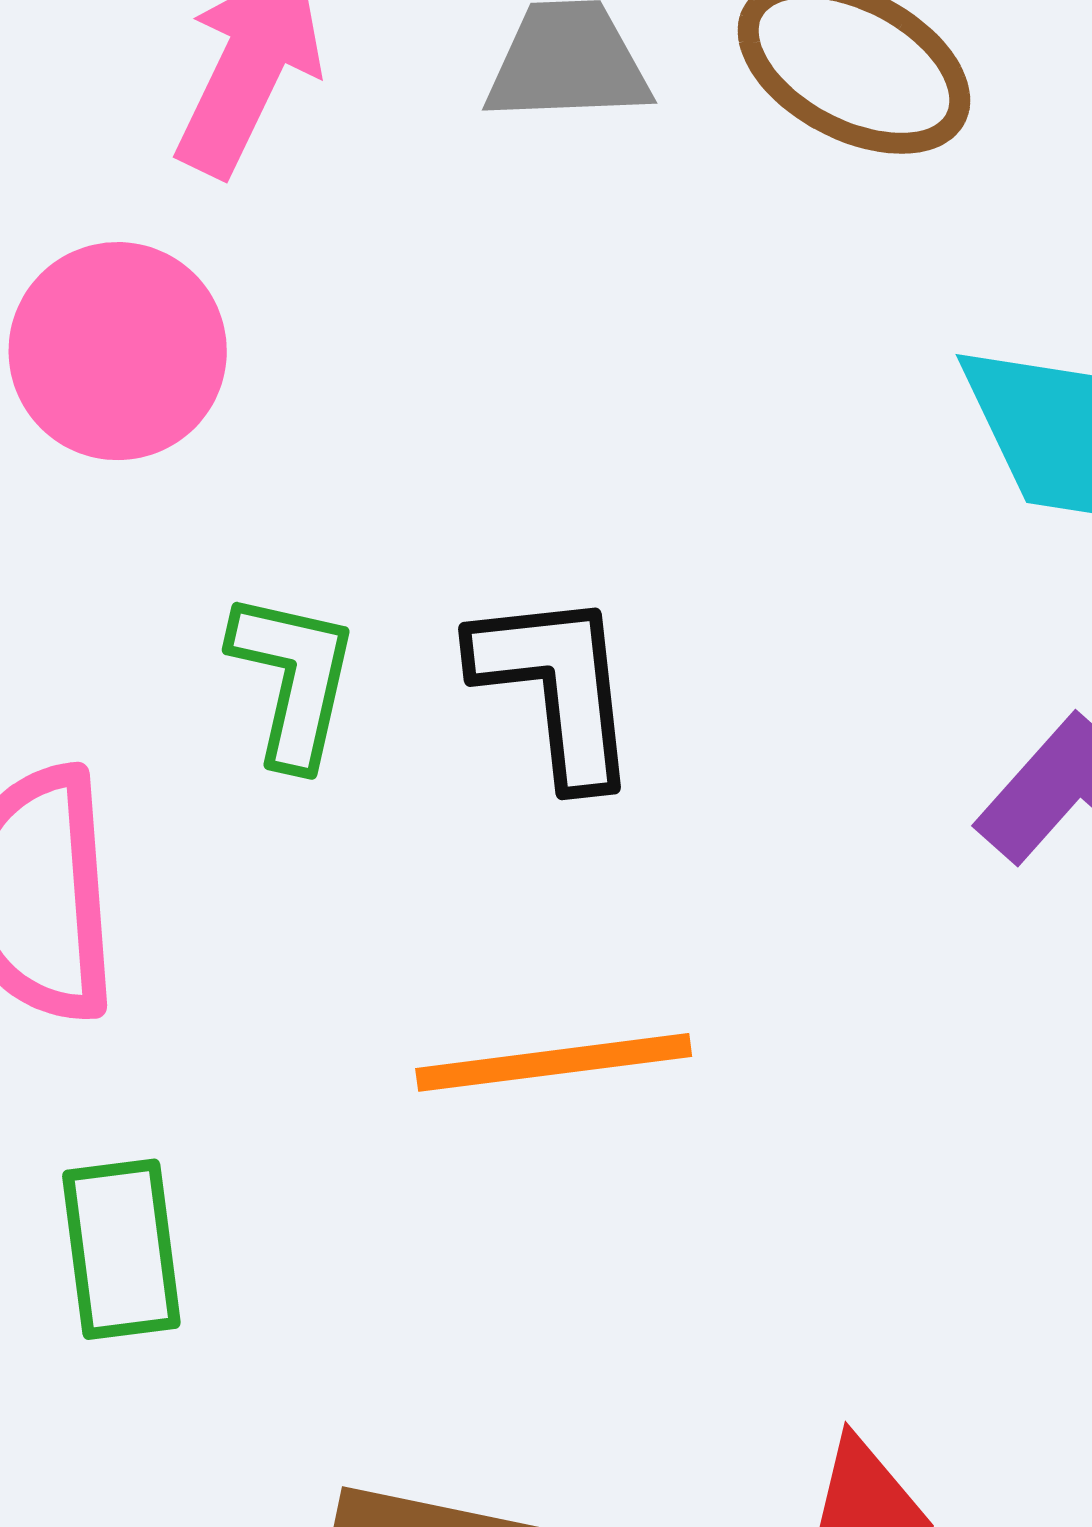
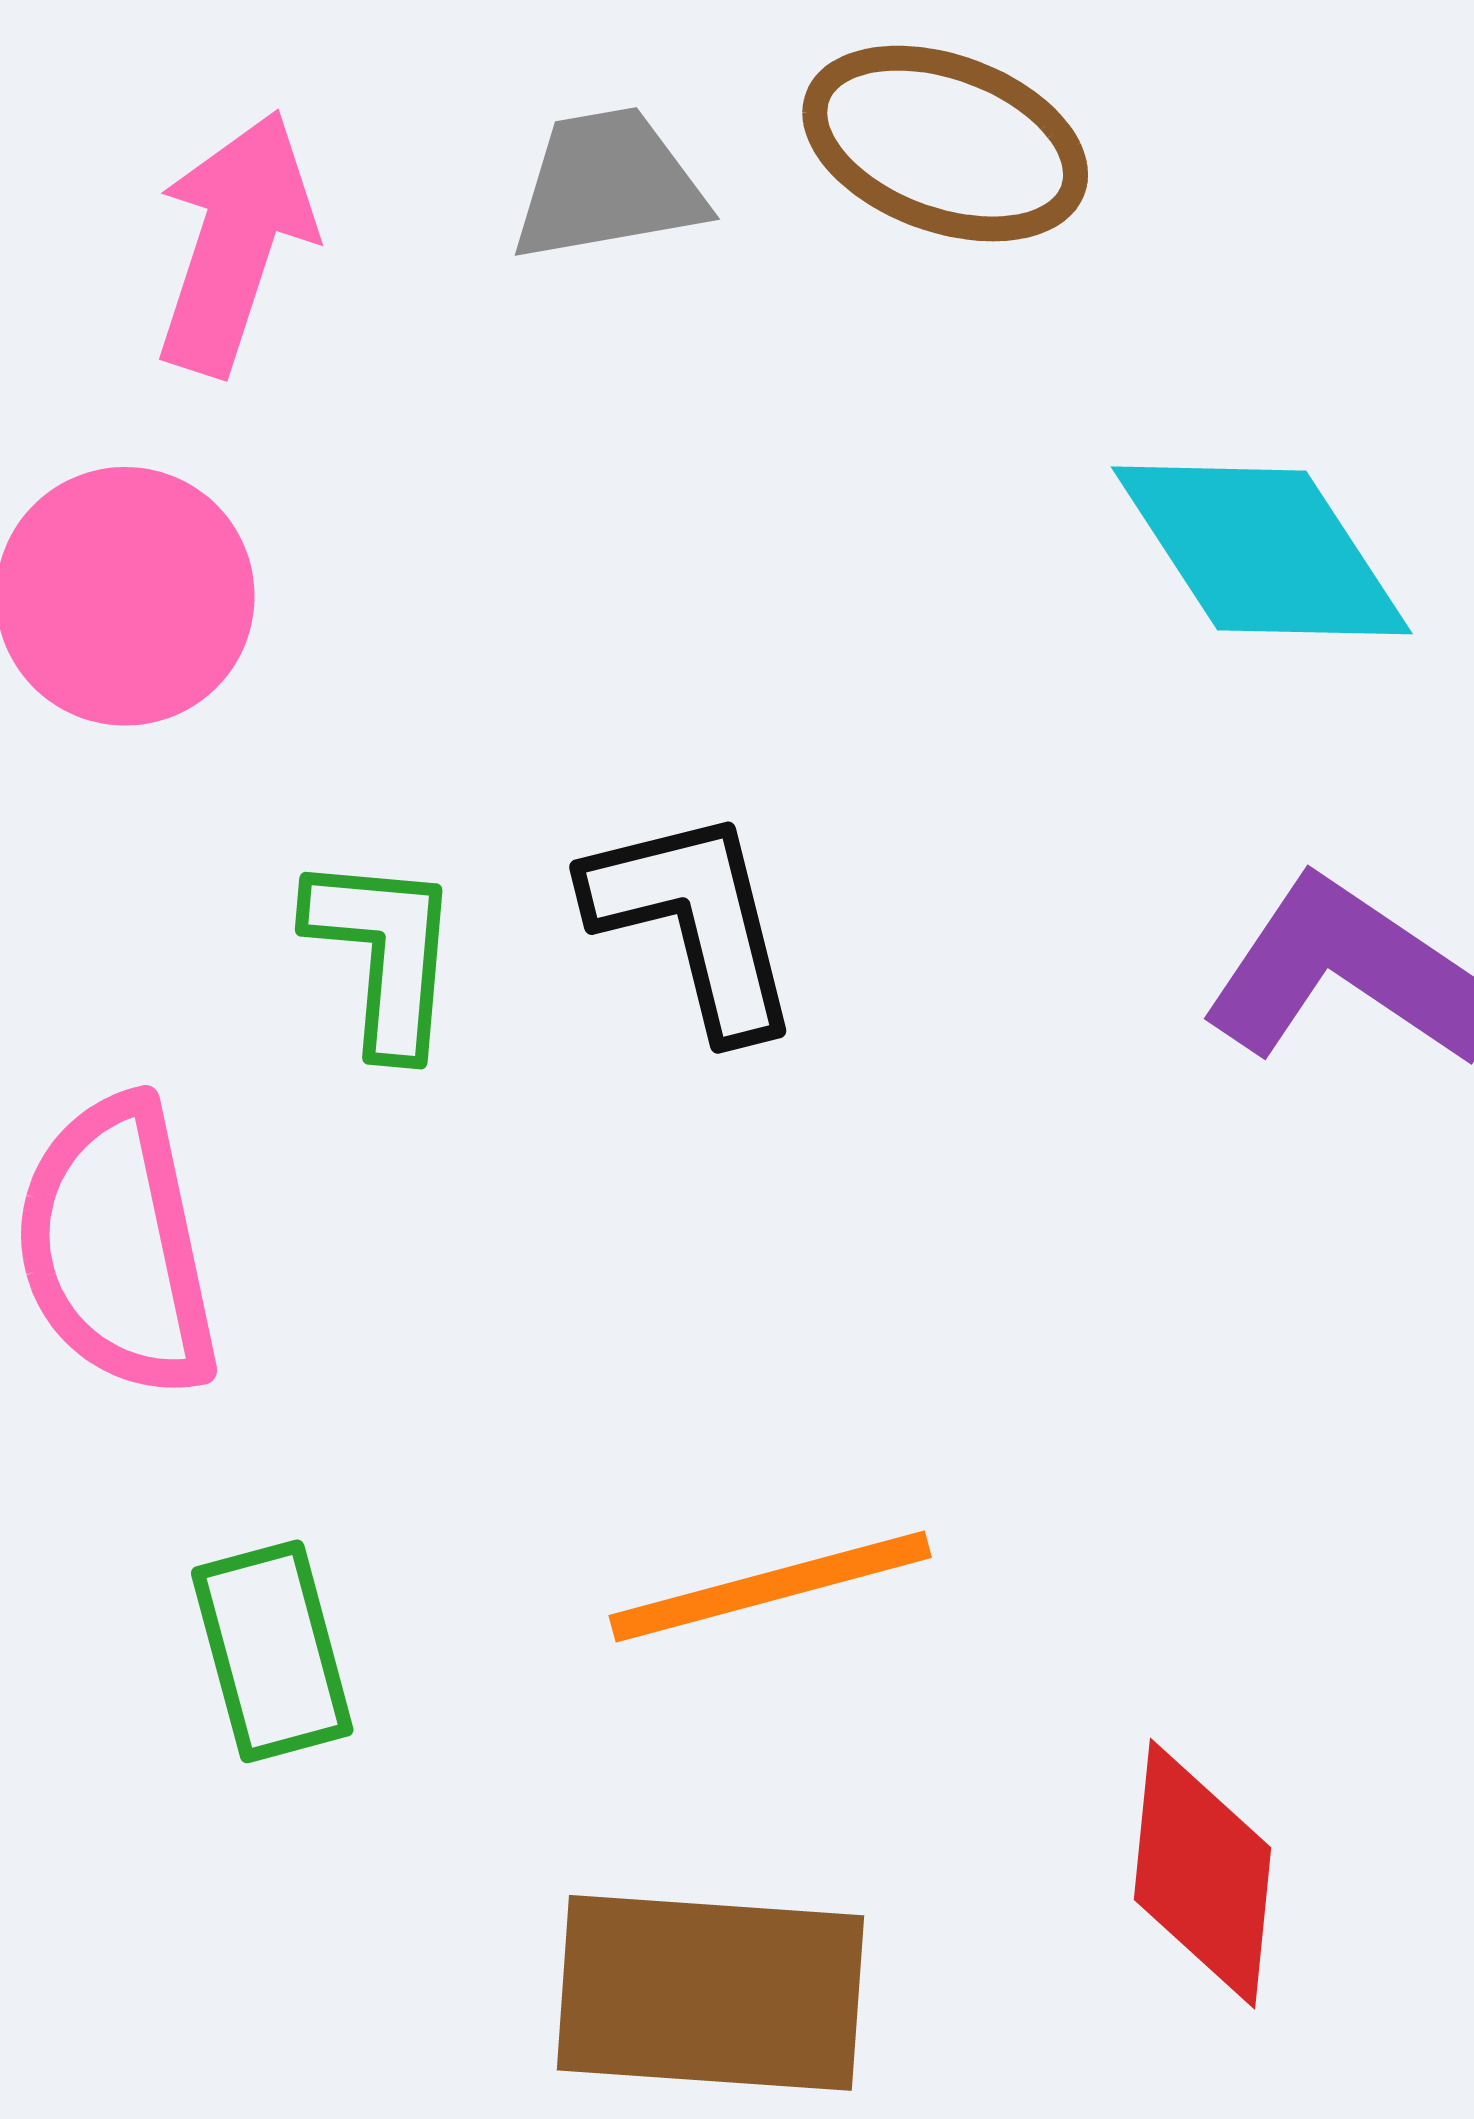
orange line: (554, 1062) -> (770, 1586), moved

